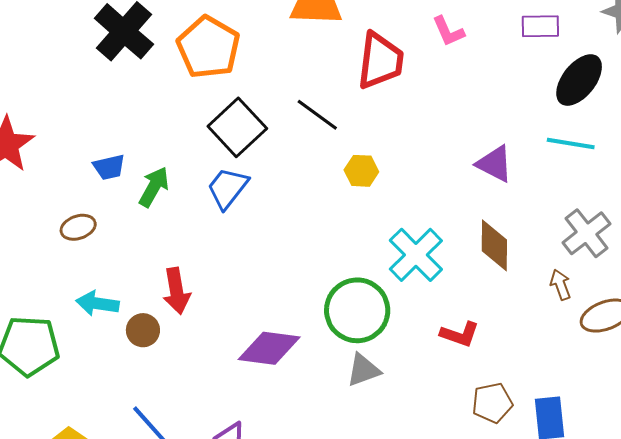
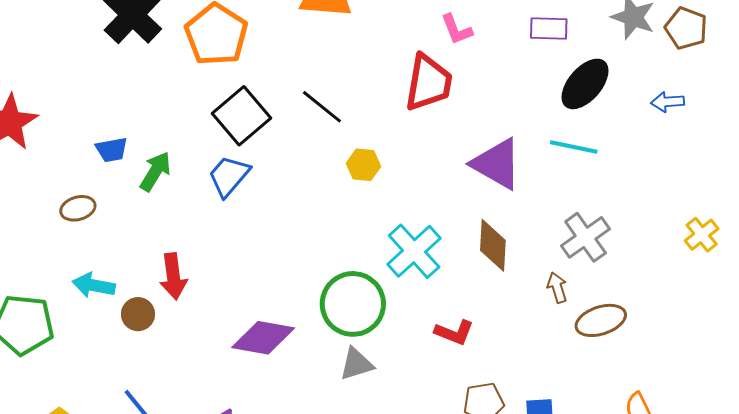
red trapezoid: (380, 61) -> (428, 83), moved
purple triangle: (495, 164) -> (497, 164), size x1.4

